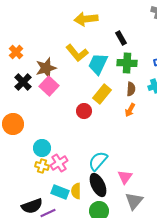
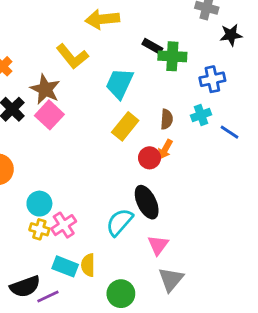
black rectangle: (121, 38) -> (152, 46), turned -32
yellow L-shape: (77, 53) -> (72, 56), moved
green cross: (127, 63) -> (172, 56), moved
brown star: (46, 68) -> (45, 89), turned -30
red circle: (84, 111) -> (149, 158), moved
black ellipse: (98, 185) -> (147, 202), moved

